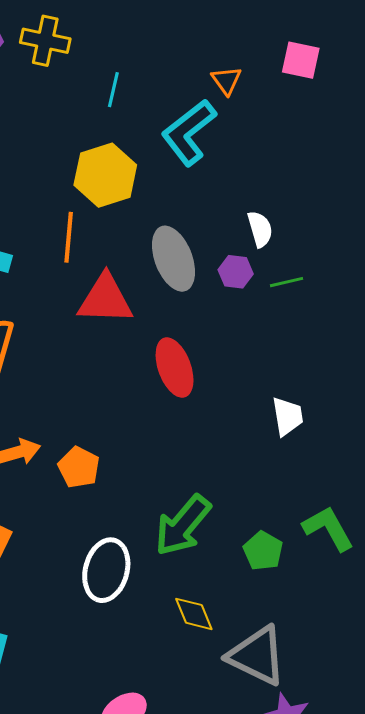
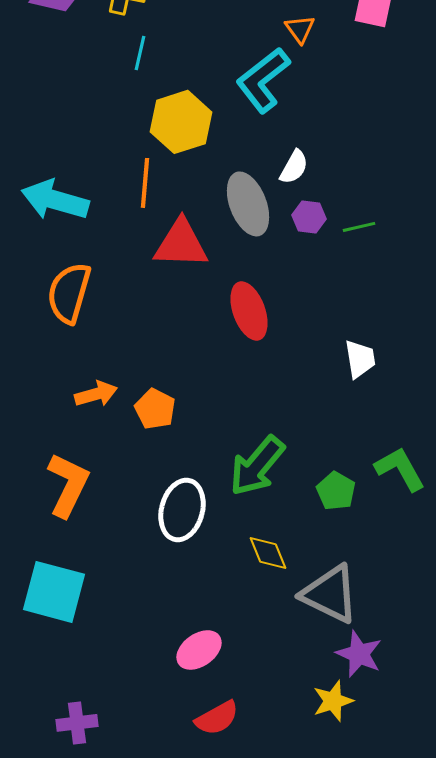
cyan line: (113, 90) -> (140, 53), moved
white semicircle: (260, 229) -> (294, 167), moved, turned 45

